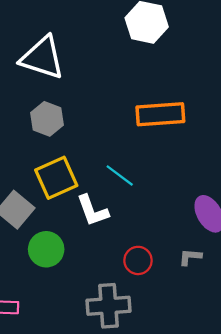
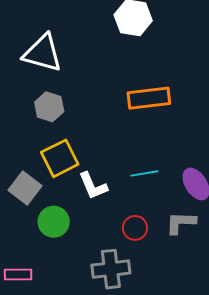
cyan line: (120, 175) -> (144, 173), moved, turned -44
gray L-shape: (190, 257) -> (181, 223), size x1.5

